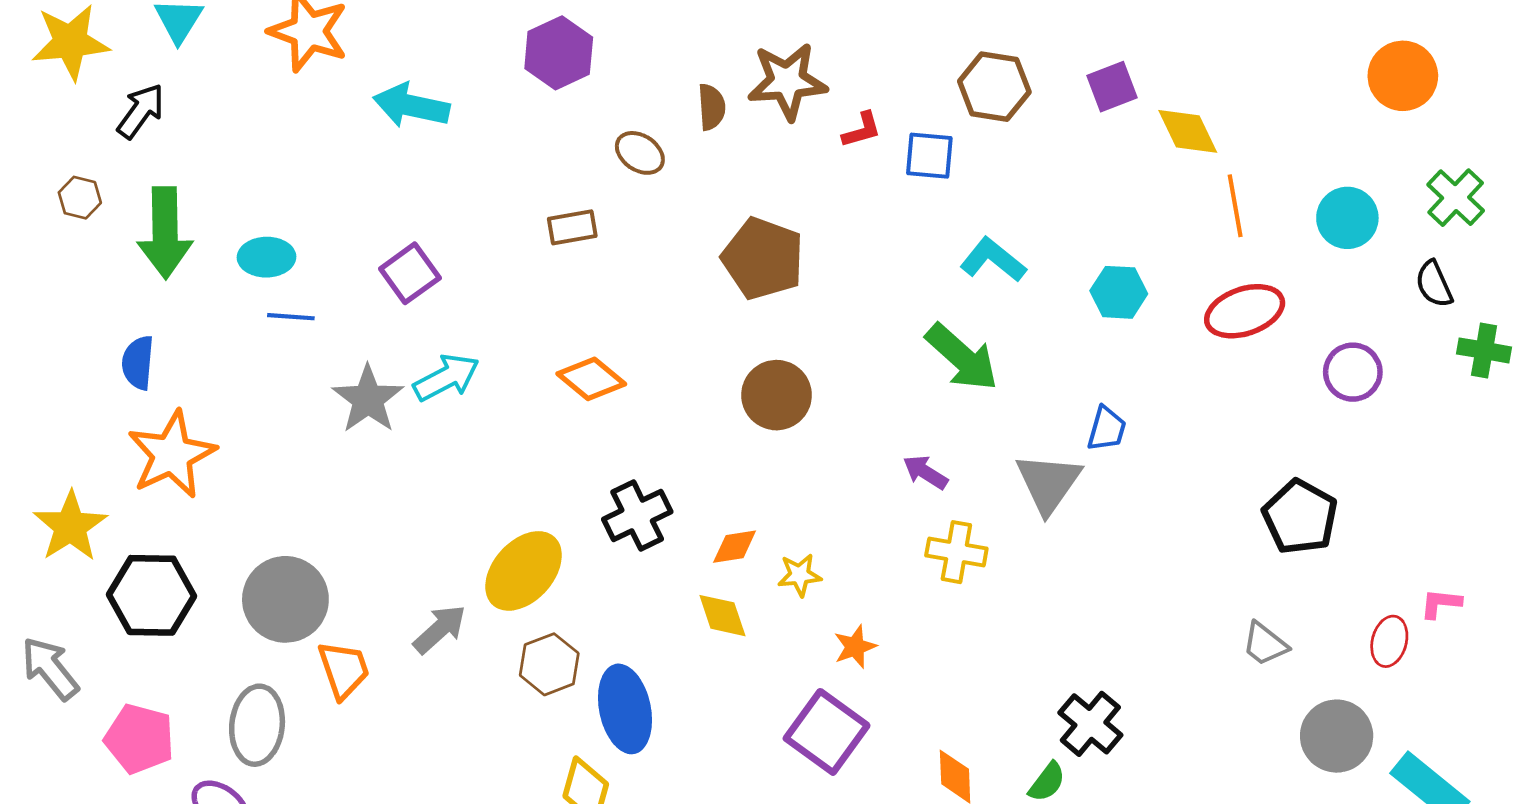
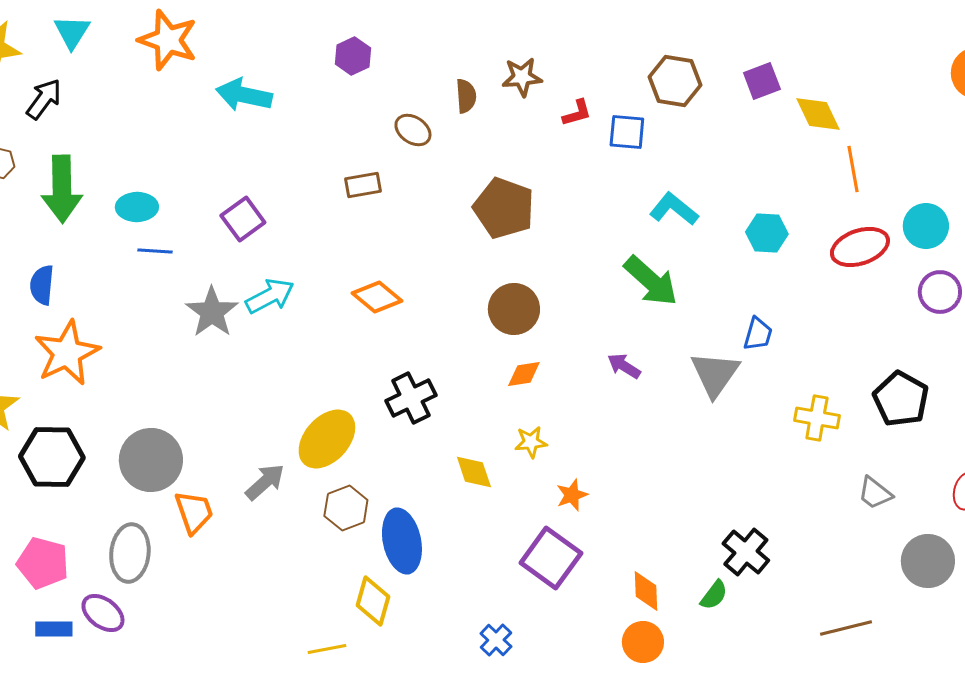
purple hexagon: (559, 53) -> (353, 56), size x0.7
brown star: (787, 81) -> (522, 77), size x0.7
cyan circle: (1347, 218) -> (926, 226), moved
orange diamond: (735, 547) -> (524, 374), moved
yellow cross: (956, 552) -> (817, 418), moved

